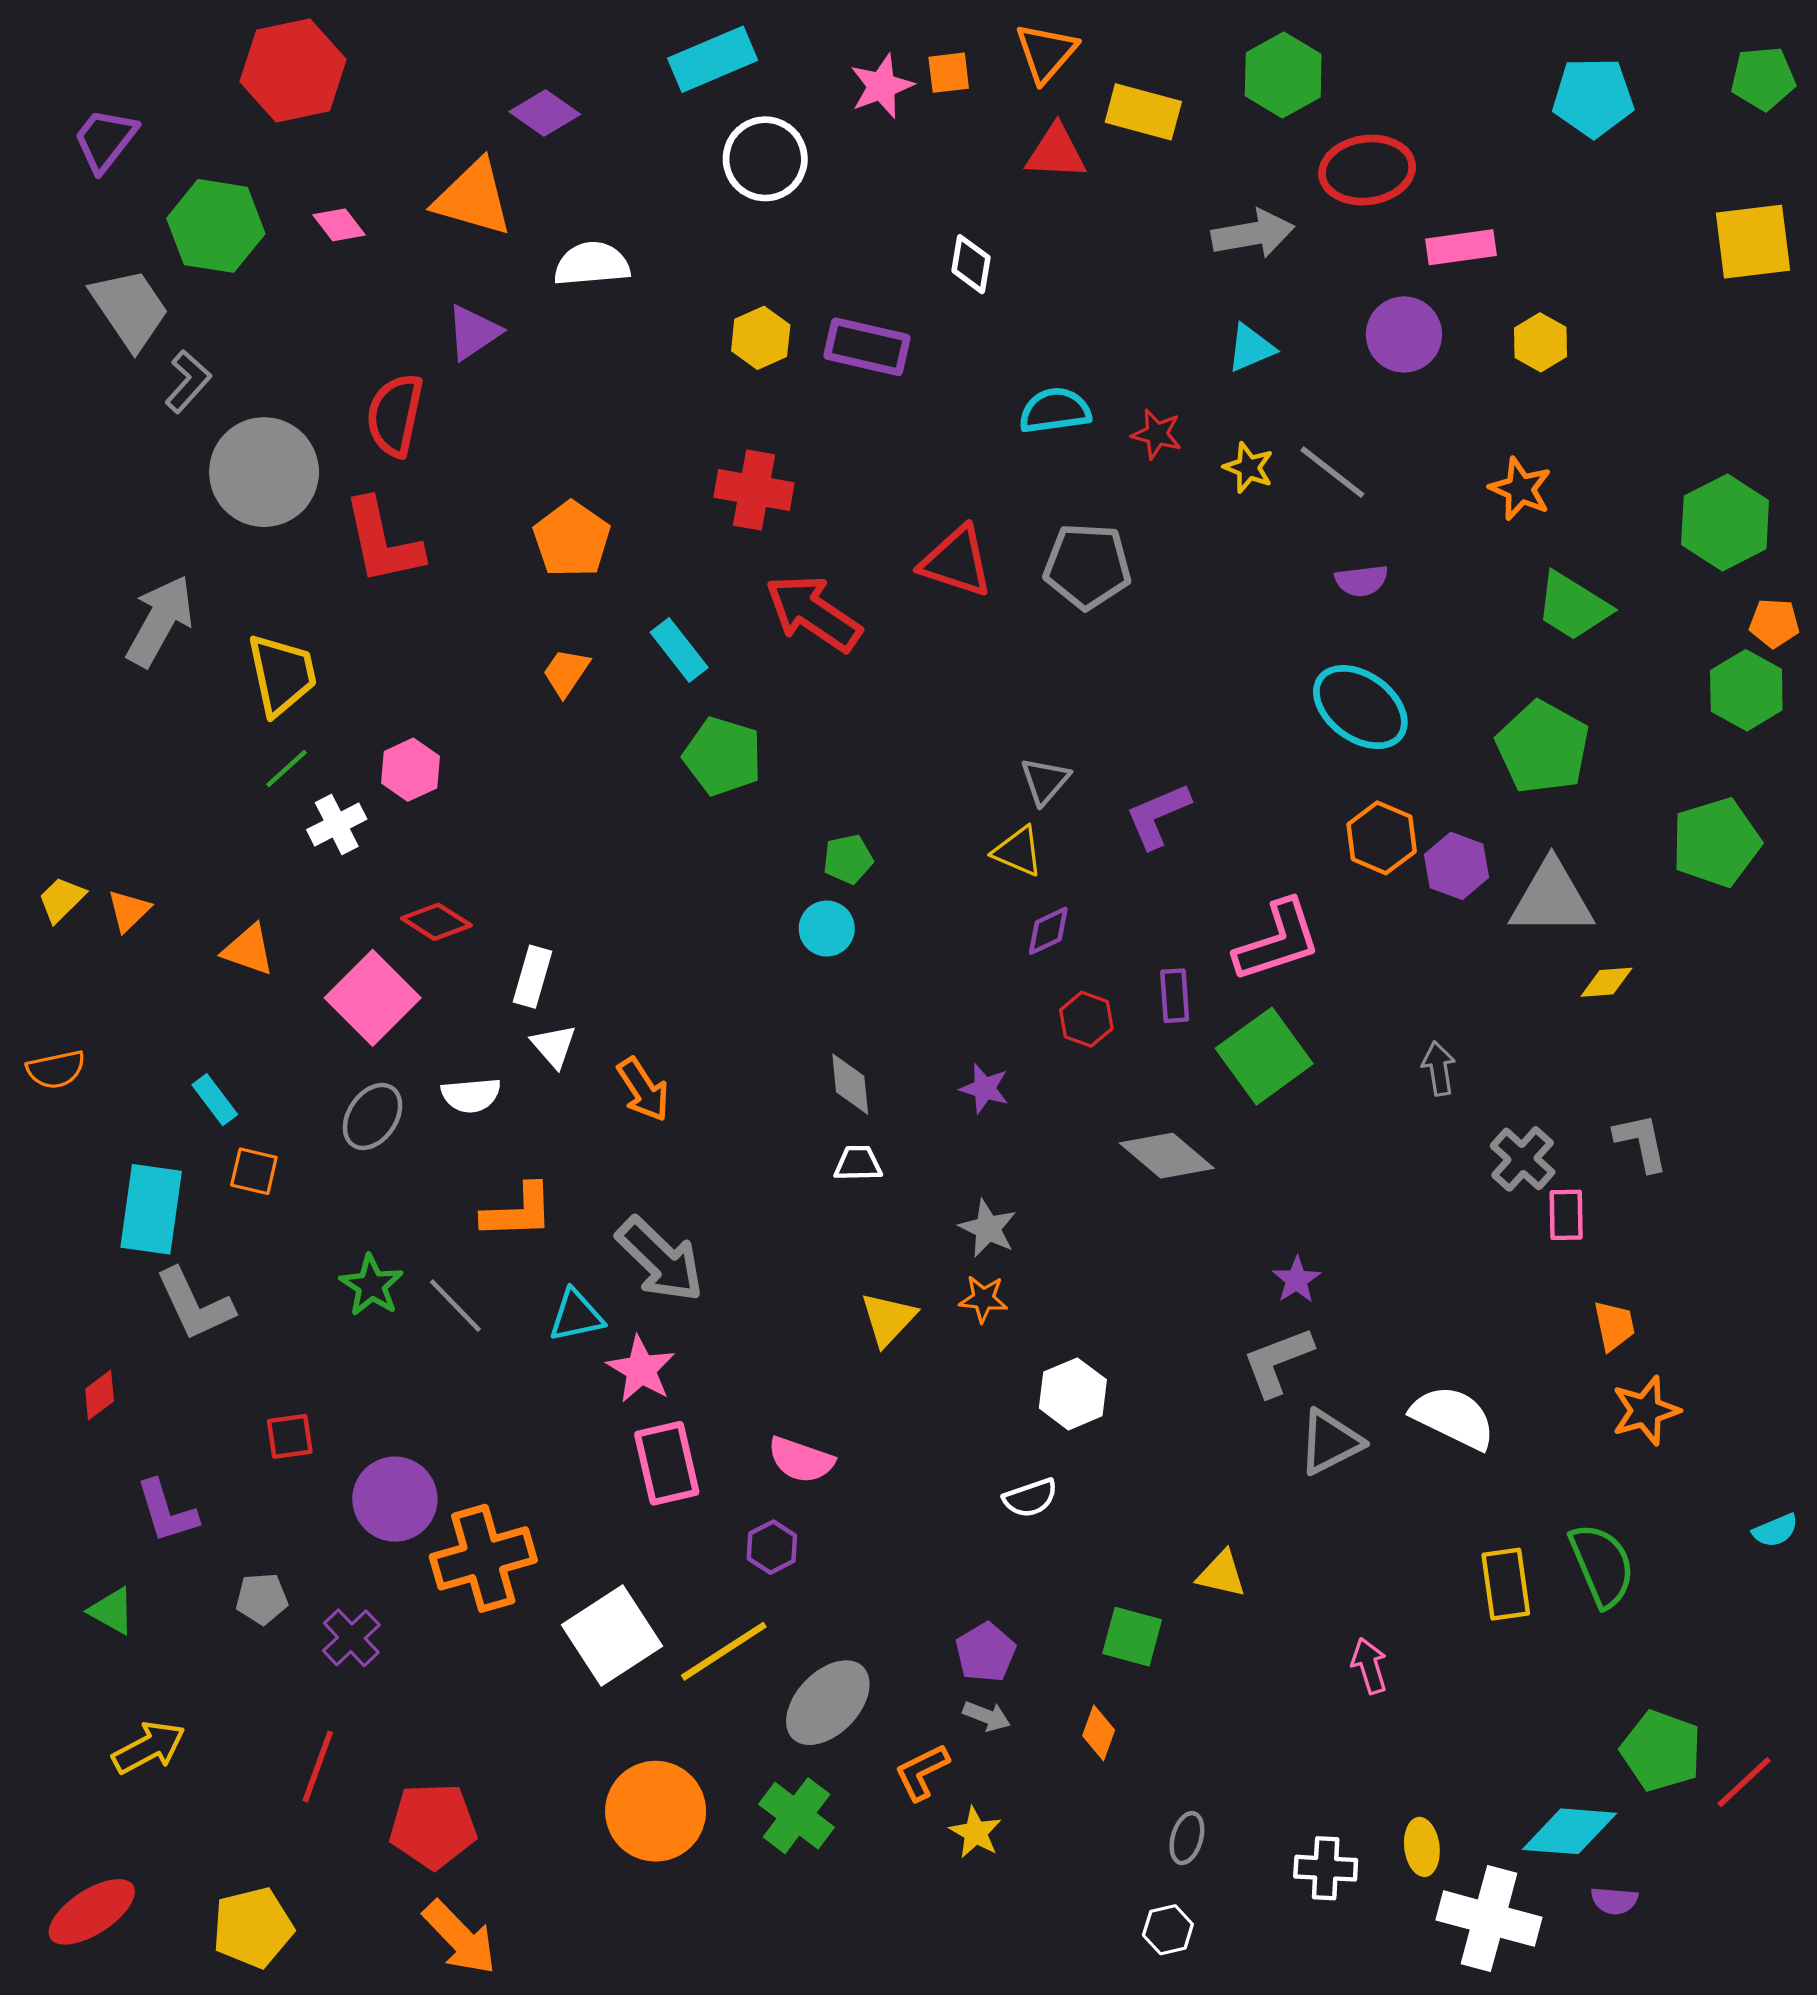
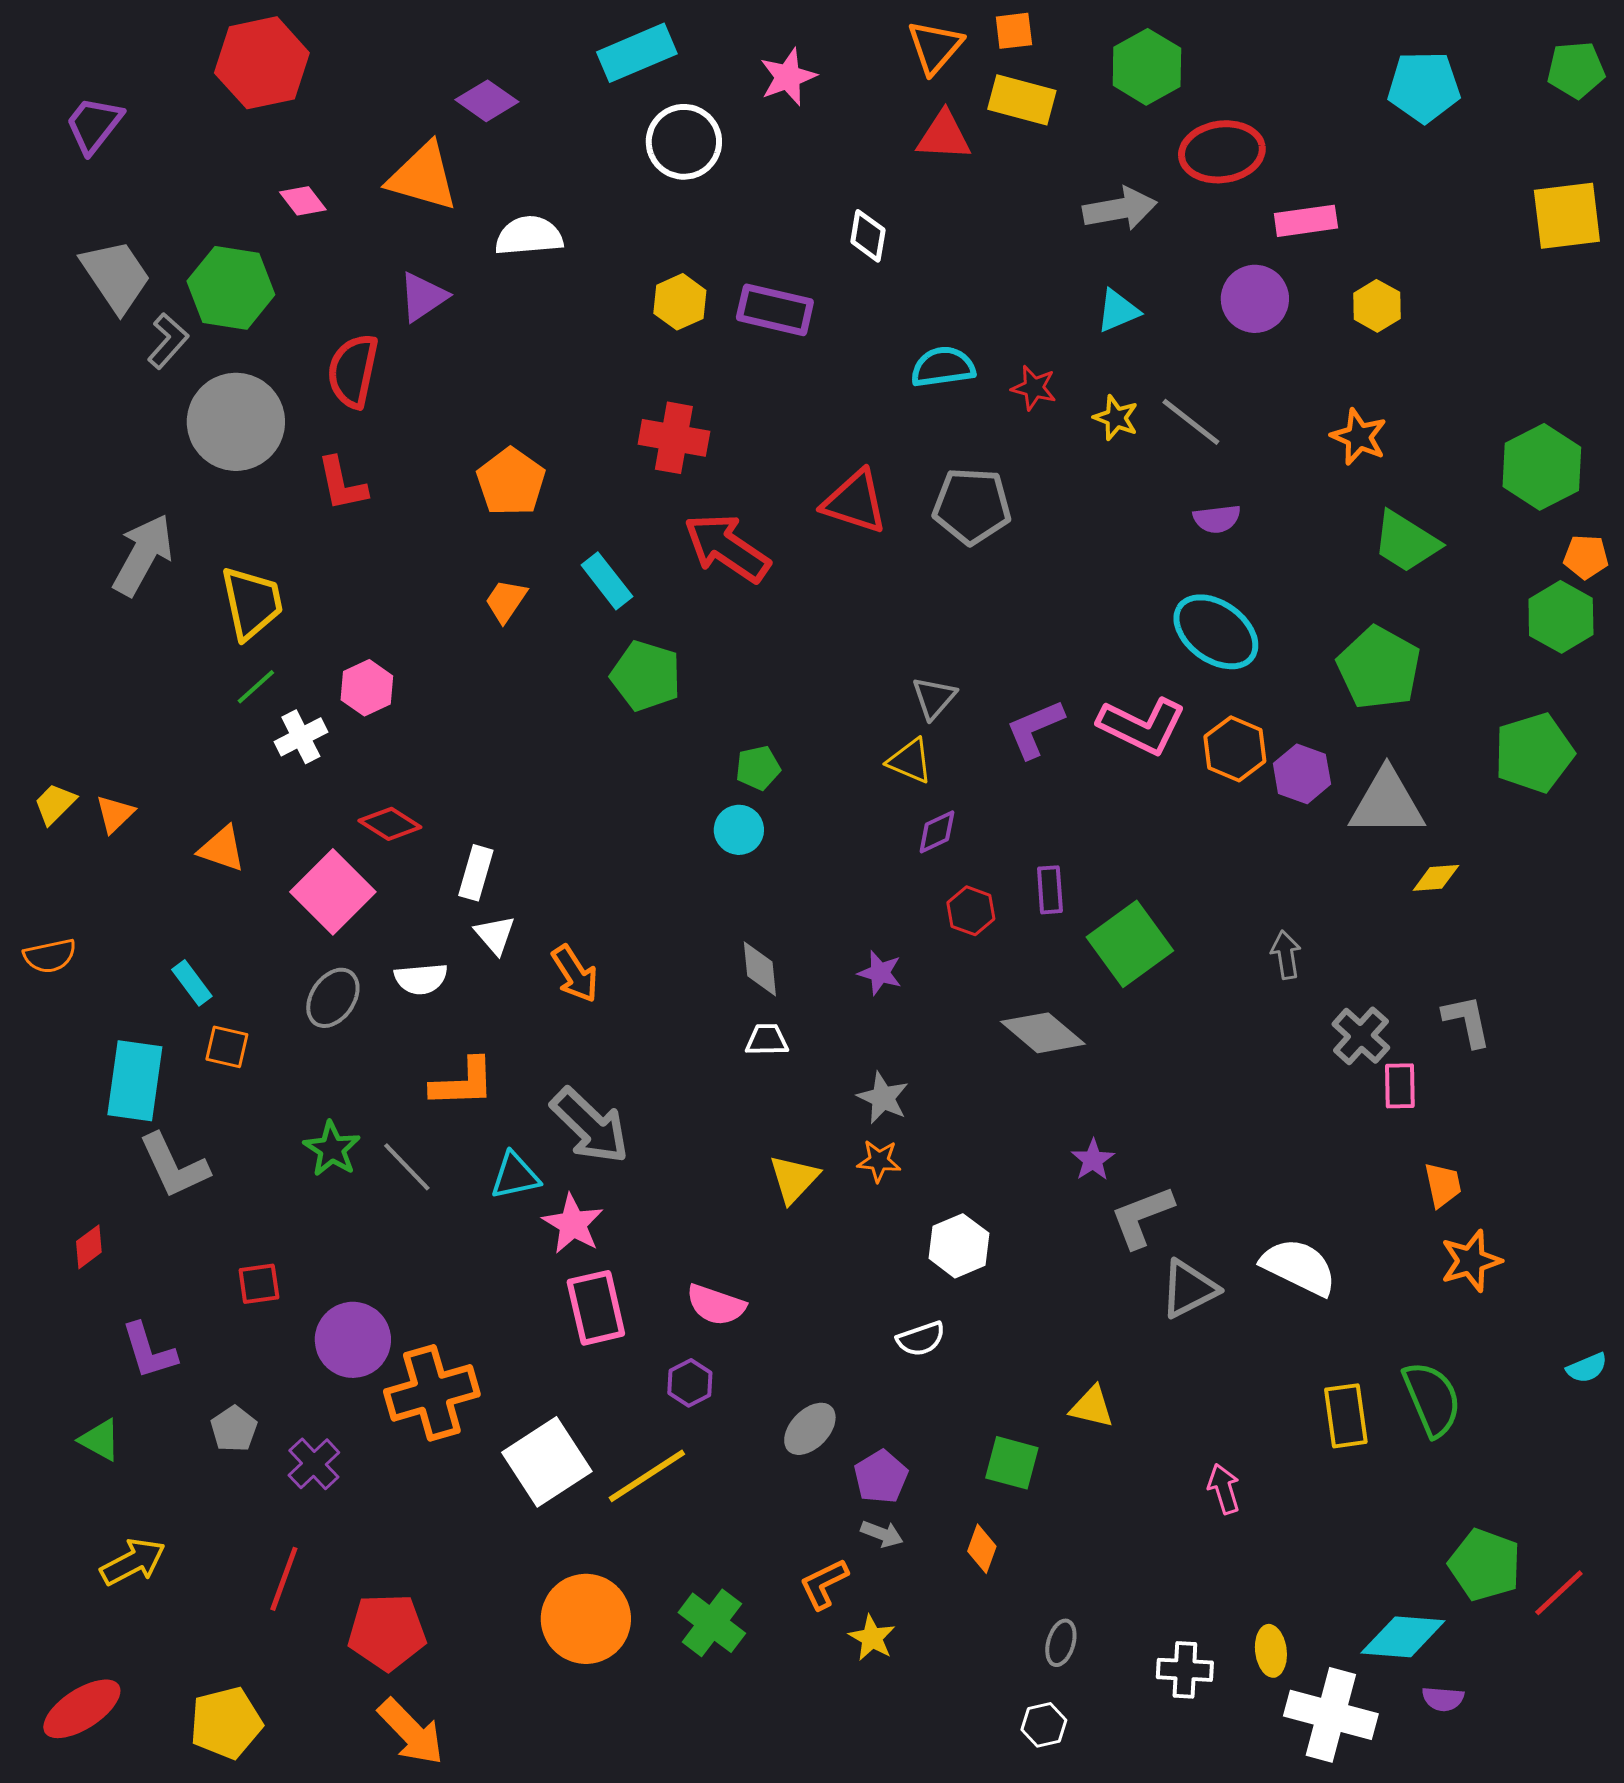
orange square: (949, 73) -> (1014, 31), moved
green hexagon: (216, 226) -> (231, 288), moved
red L-shape: (383, 541) -> (342, 484), size x0.7
pink L-shape: (1278, 941) -> (1142, 726), moved, turned 44
purple star: (1297, 1280) -> (1093, 1160), moved
gray pentagon: (262, 1599) -> (234, 1429), turned -30
gray ellipse: (828, 1703) -> (810, 1429), moved, size x0.7

